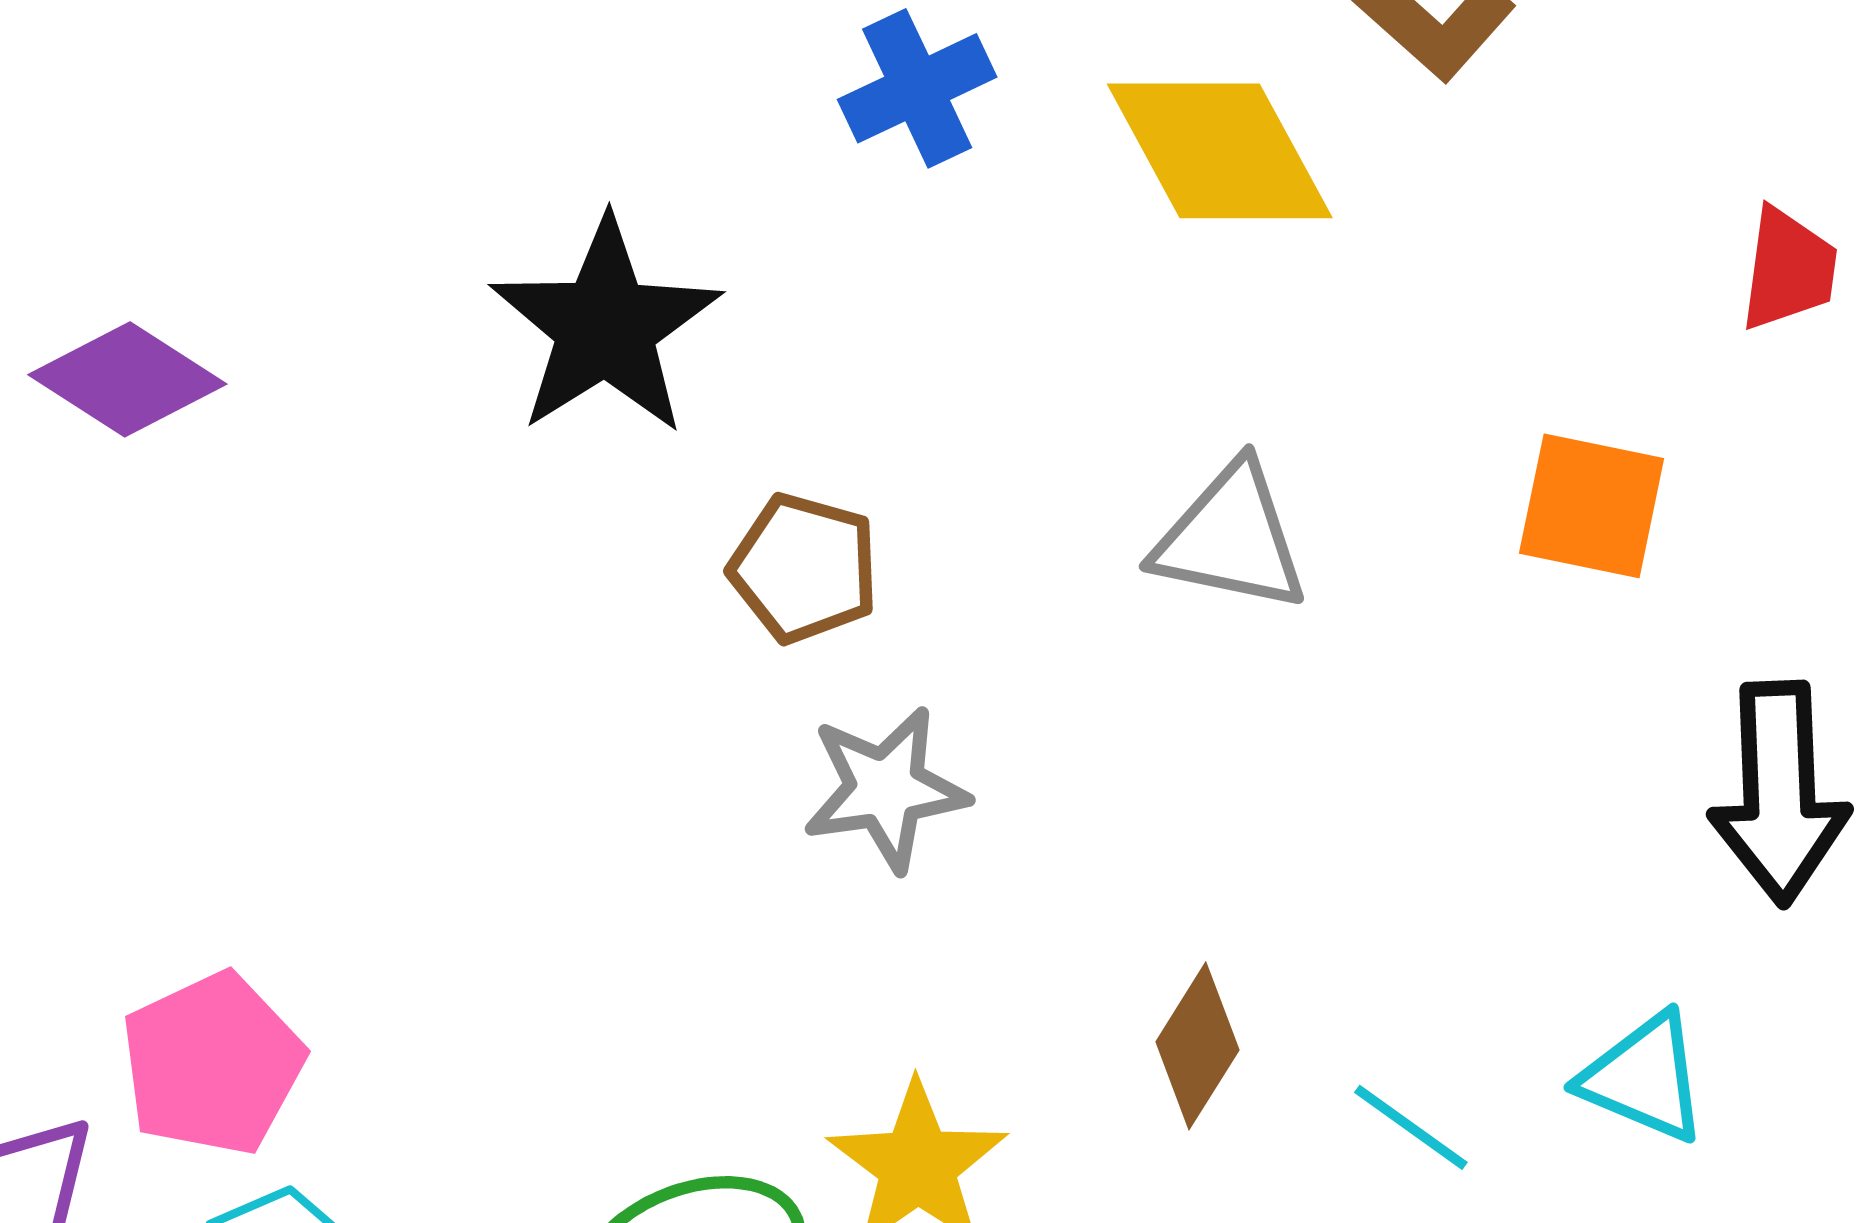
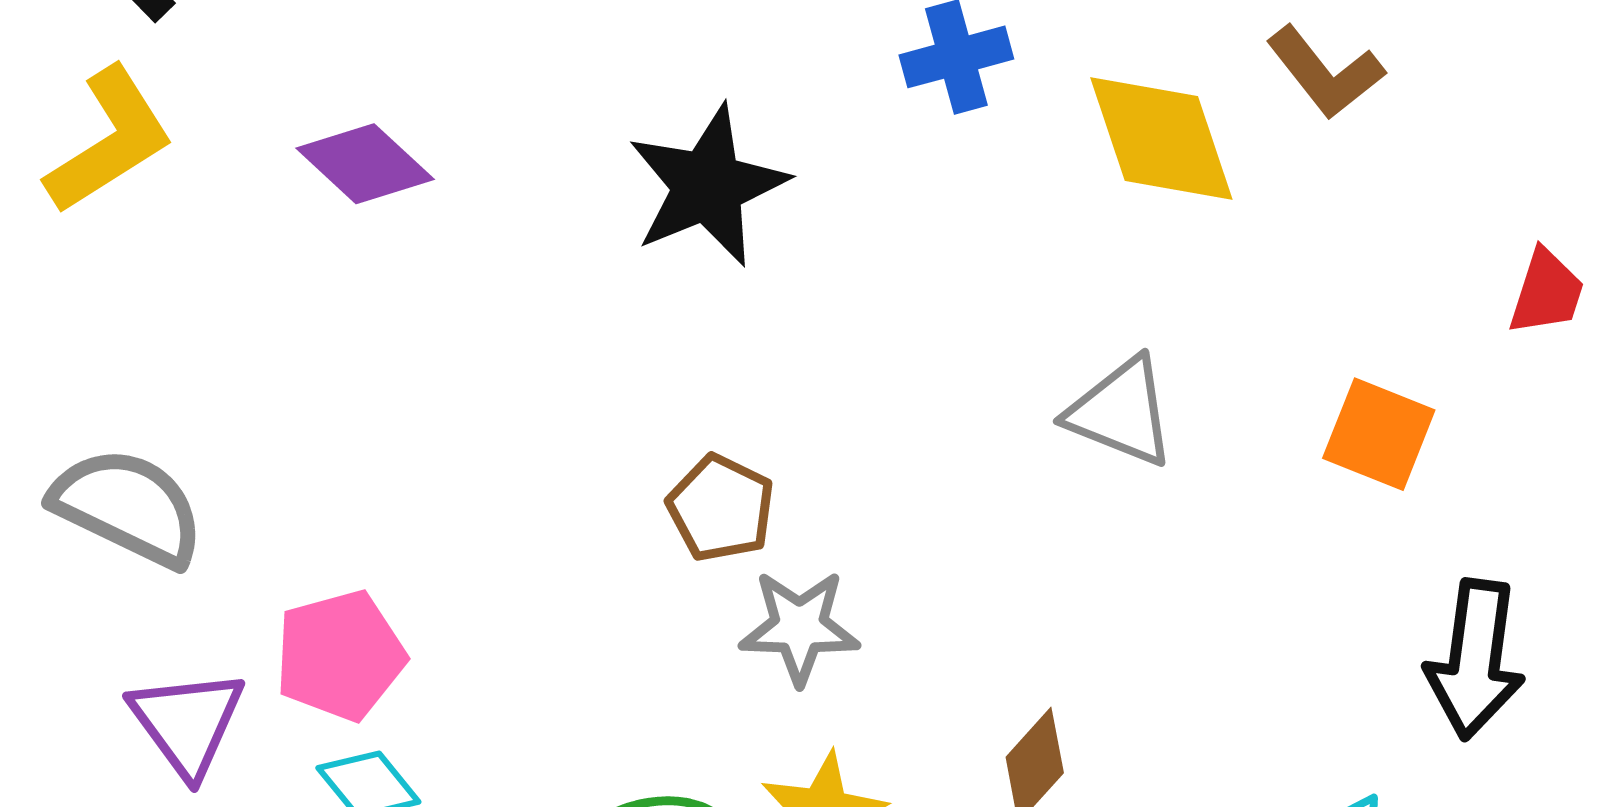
brown pentagon: (804, 568) -> (721, 508), moved
gray star: (886, 789) -> (799, 627), moved

